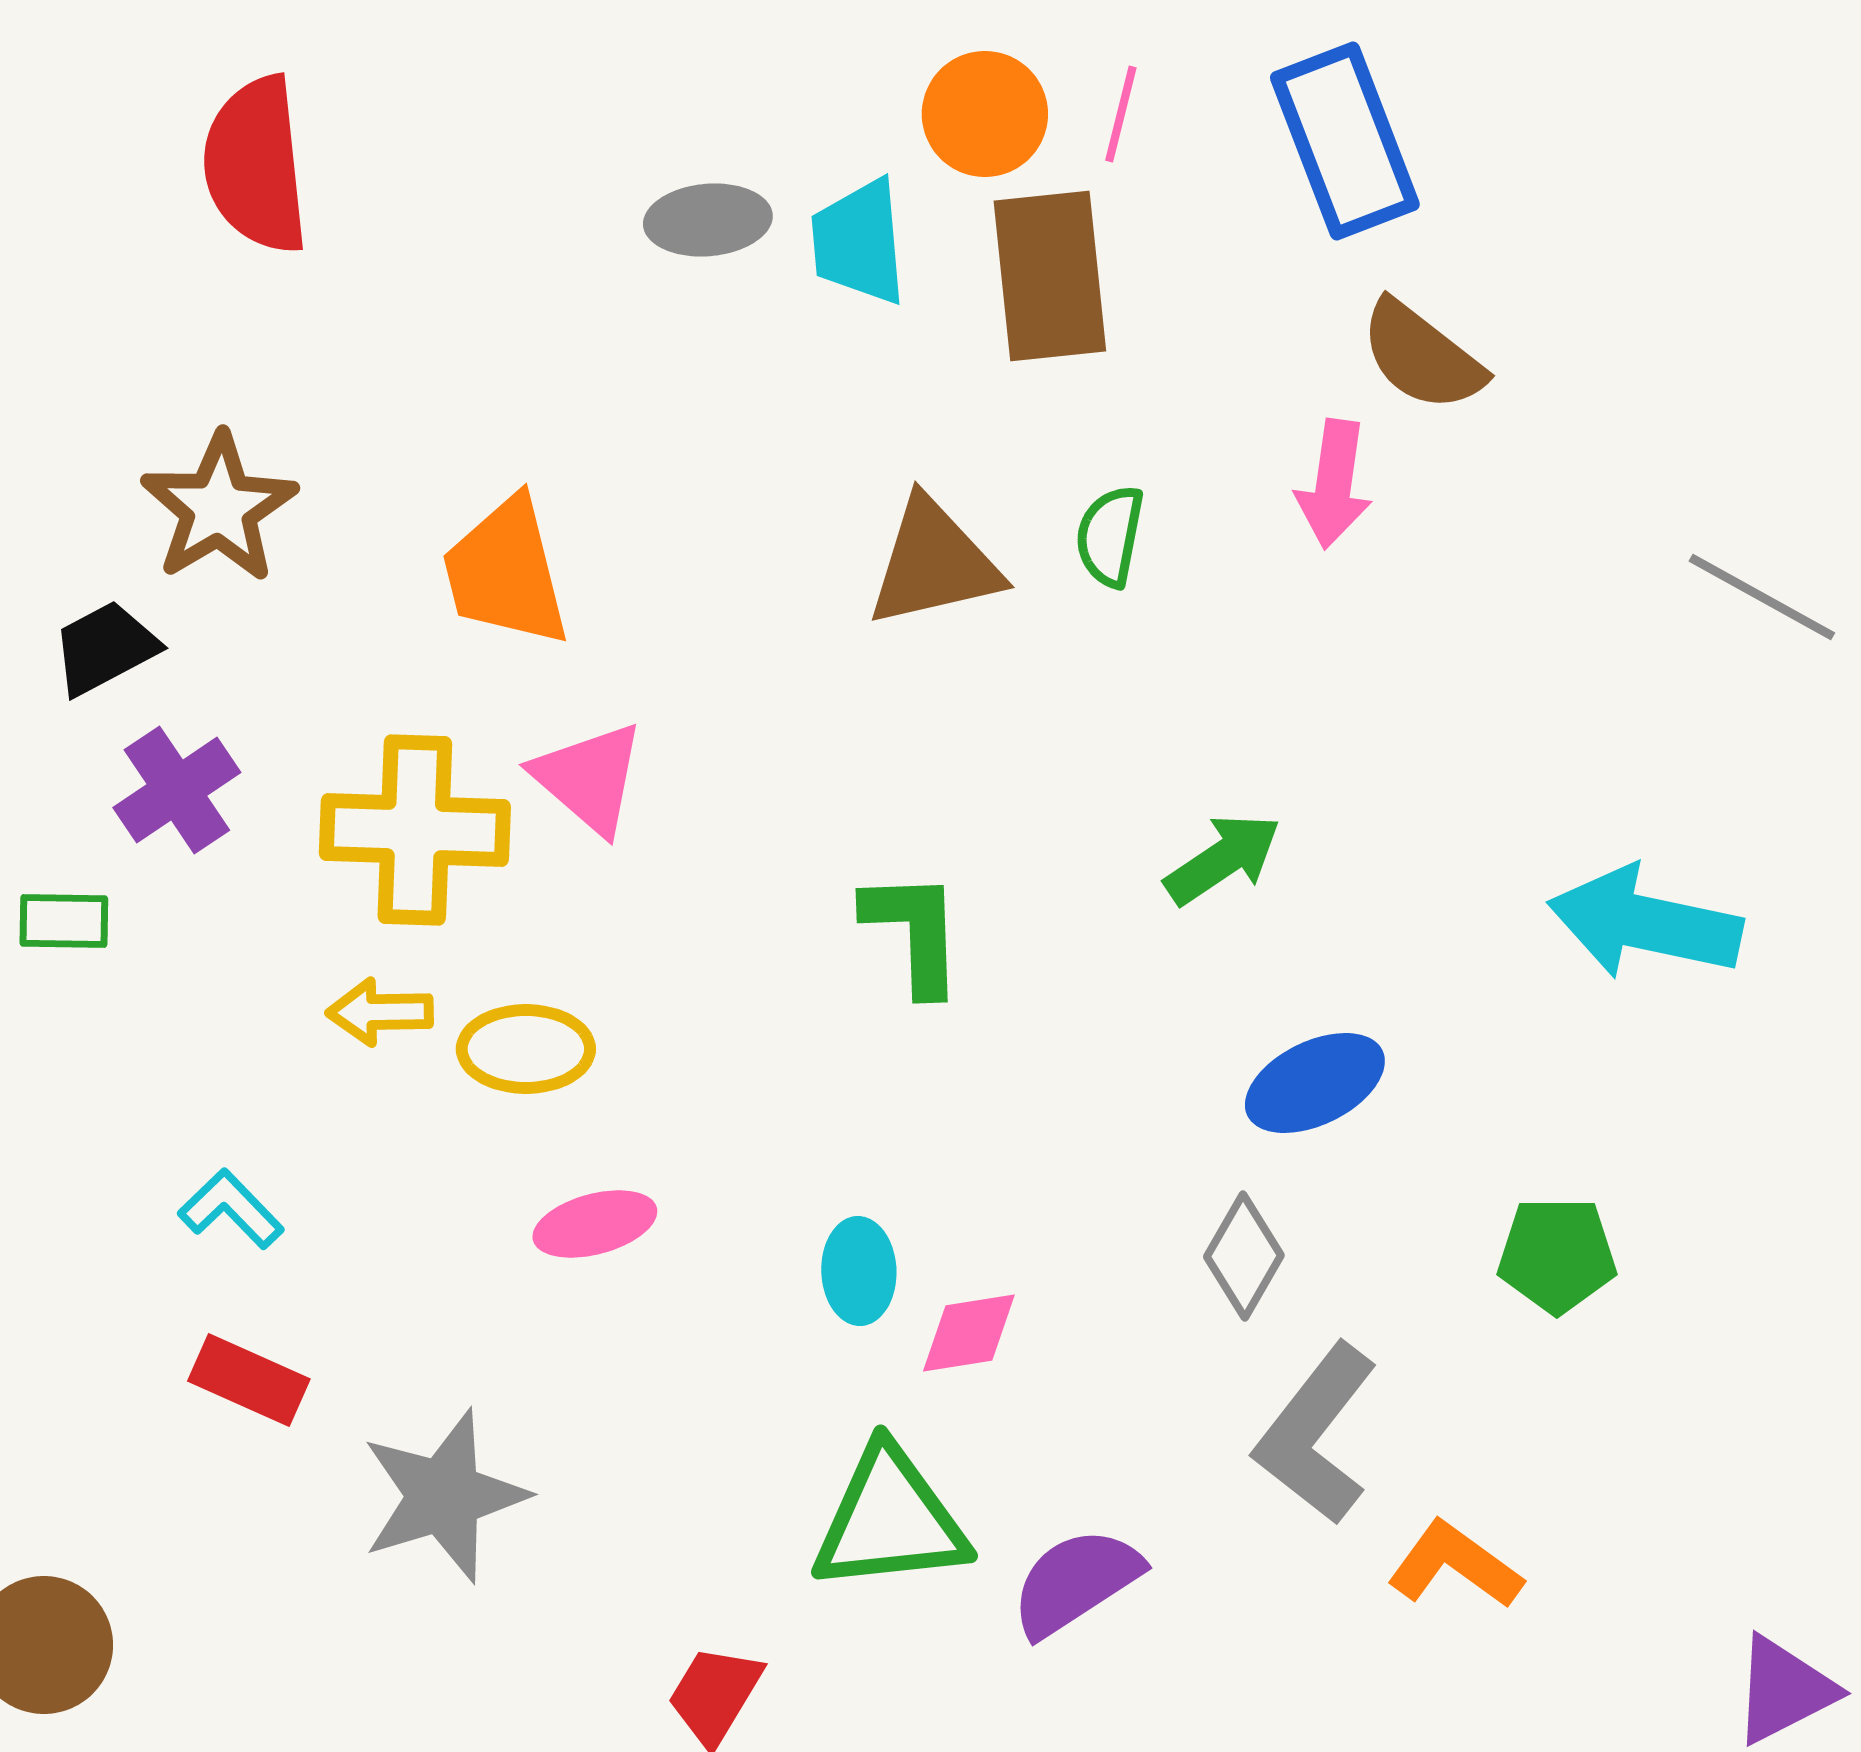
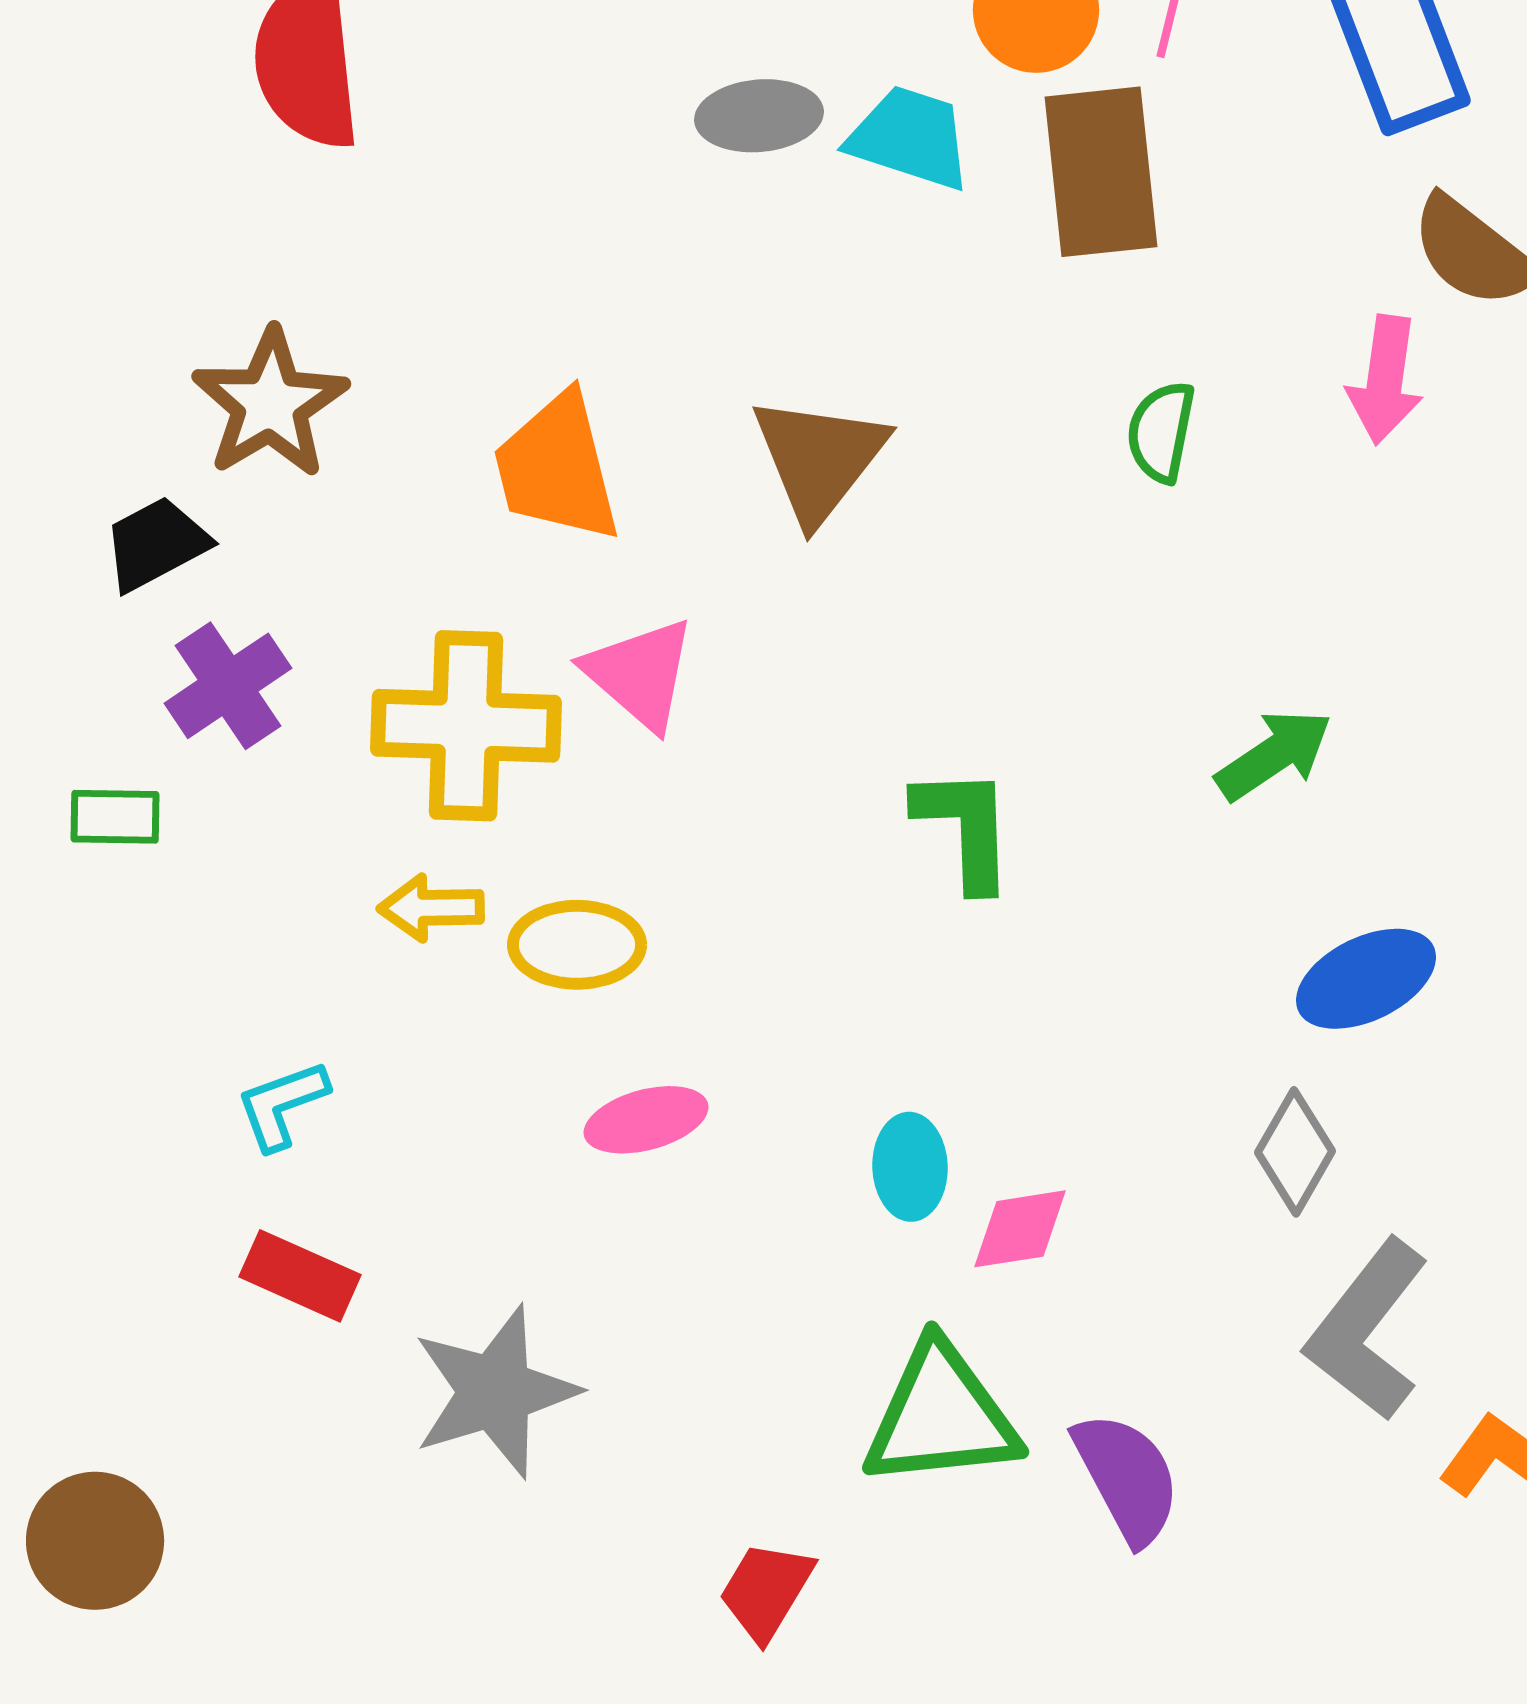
cyan trapezoid: (859, 242) -> (910, 138), turned 113
brown triangle: (934, 563) -> (819, 459), moved, turned -39
cyan L-shape: (231, 1209) -> (282, 1105), turned -66
purple semicircle: (1076, 1582) -> (1127, 1478), turned 95

